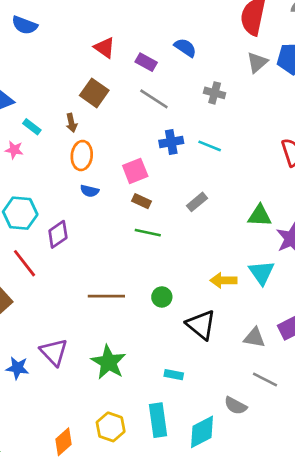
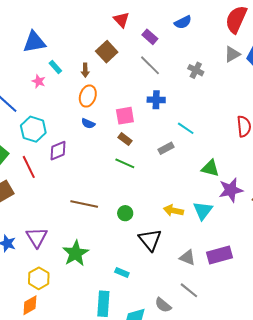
blue semicircle: (185, 48) -> (183, 22), moved, turned 108
cyan line: (210, 146) -> (186, 128), moved
yellow hexagon: (111, 427) -> (39, 278), moved

